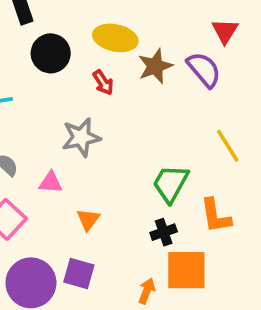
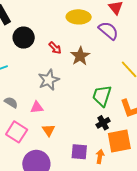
yellow ellipse: (115, 38) -> (79, 17), moved
brown star: (155, 66) -> (80, 56), moved
orange triangle: (88, 220) -> (49, 130), moved
purple square: (79, 273) -> (79, 152), moved

